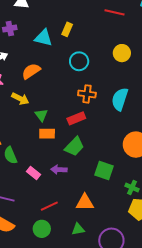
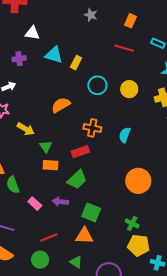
cyan triangle: (43, 38) -> (54, 55), moved
cyan circle: (79, 61) -> (97, 85), moved
orange semicircle: (31, 71) -> (61, 105), moved
cyan semicircle: (120, 99) -> (125, 135), size x0.7
green square: (104, 171) -> (91, 212), moved
green triangle: (78, 229) -> (76, 262), turned 40

